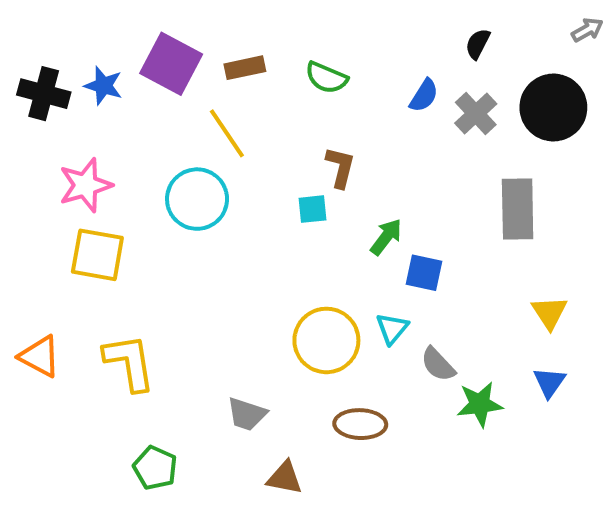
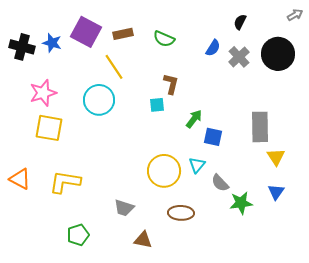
gray rectangle: (518, 209) -> (260, 127), moved
yellow L-shape: (129, 362) -> (65, 182), turned -72
green pentagon: (155, 468) -> (78, 235), turned 30

